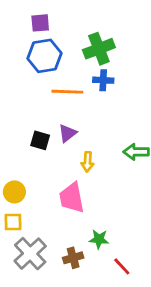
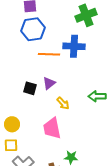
green cross: (99, 49) -> (86, 15), moved
blue cross: (103, 80) -> (74, 46), size x1.5
yellow arrow: (87, 162) -> (63, 103), turned -48

